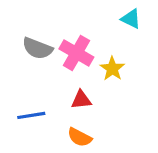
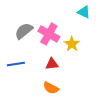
gray semicircle: (37, 48) -> (24, 31), turned 120
blue line: (31, 115) -> (16, 64), moved

